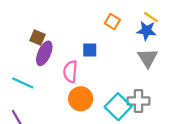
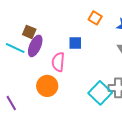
cyan line: (23, 83) -> (15, 48), moved
orange circle: (81, 99) -> (47, 86), moved

